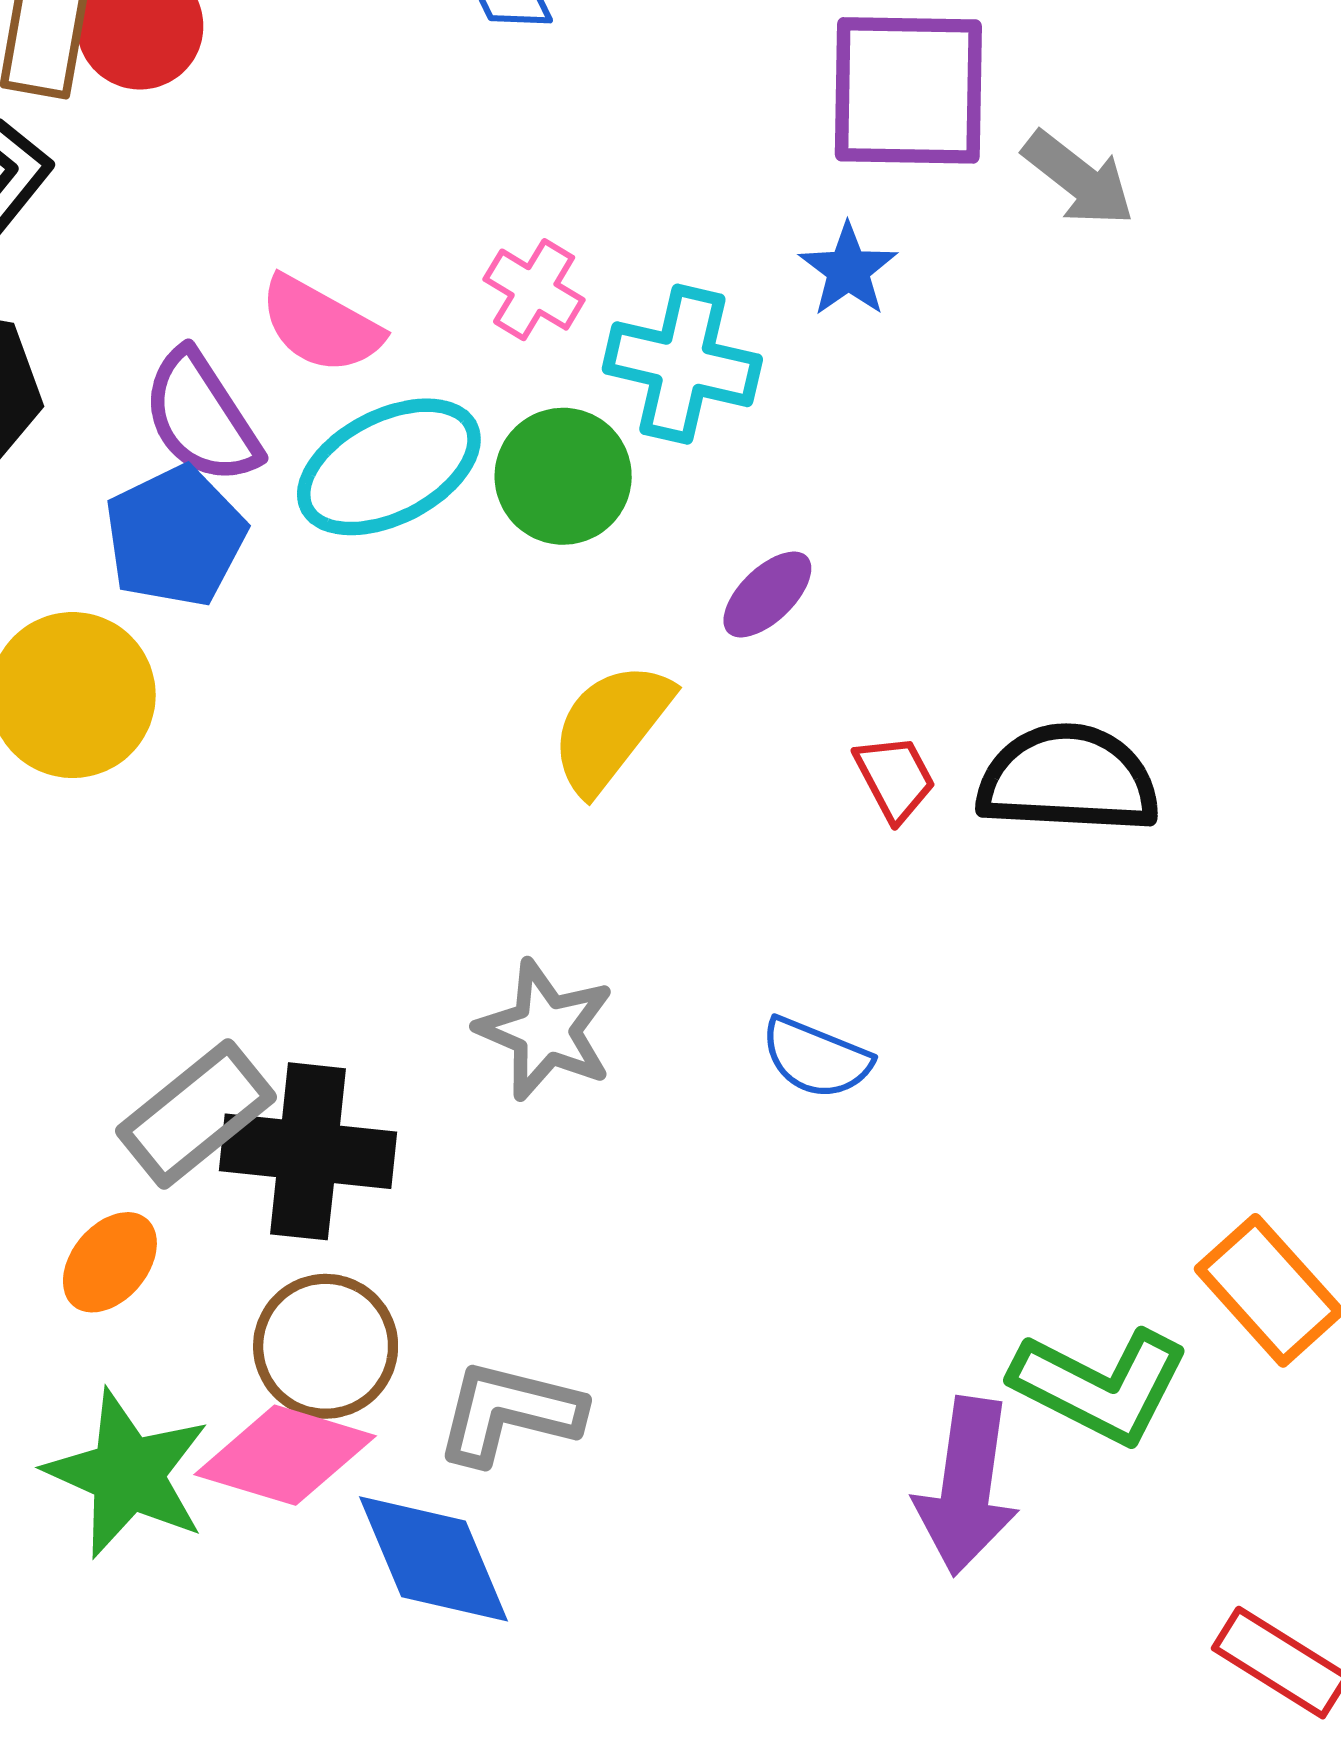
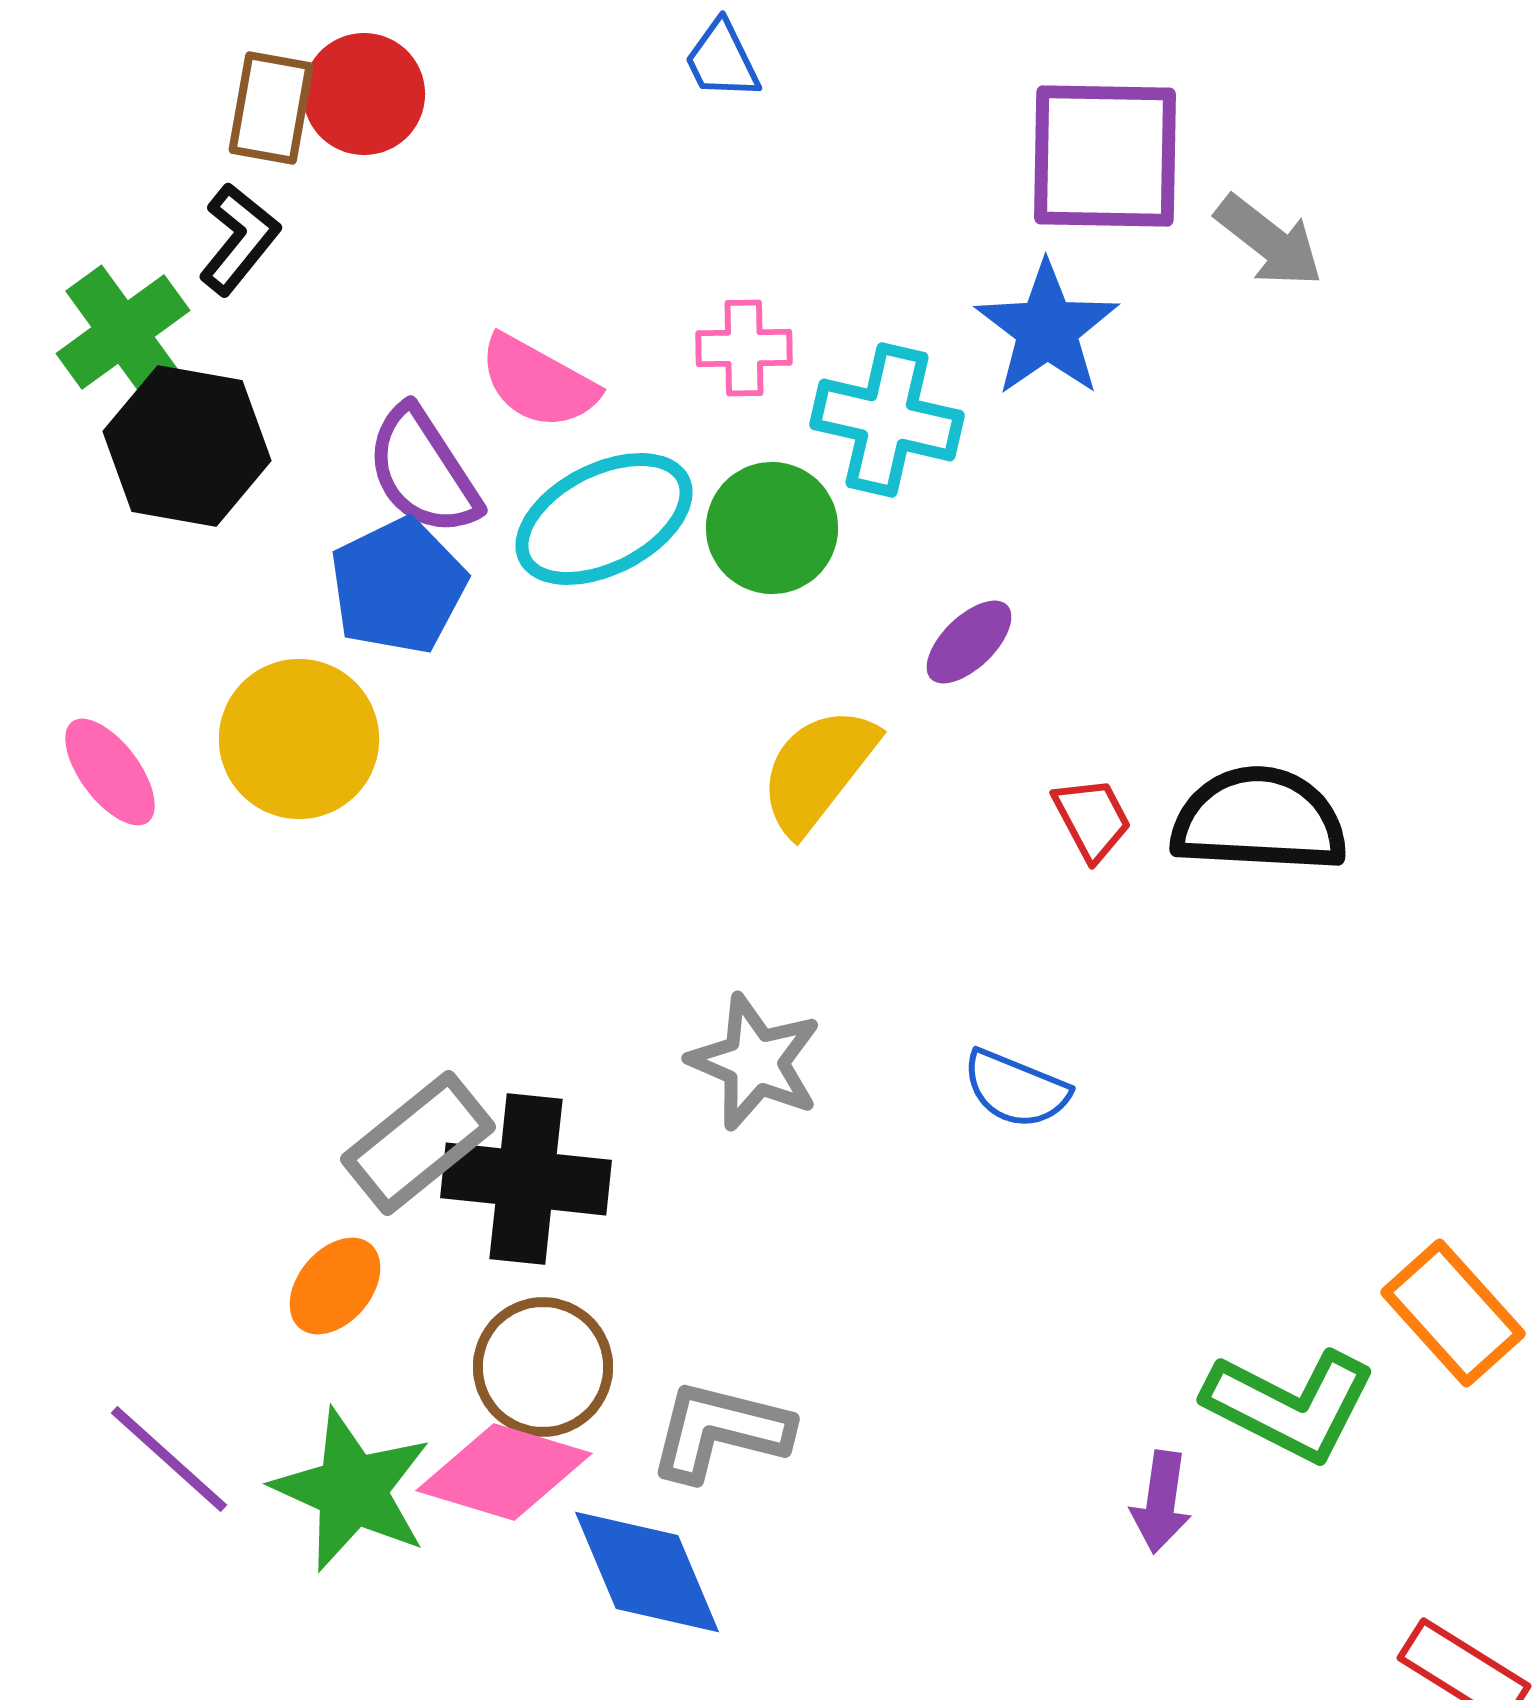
blue star: (848, 270) -> (1047, 329), size x1.5
pink cross: (534, 290) -> (744, 348), turned -32
purple arrow: (966, 1486) -> (1161, 1502), size x0.6

